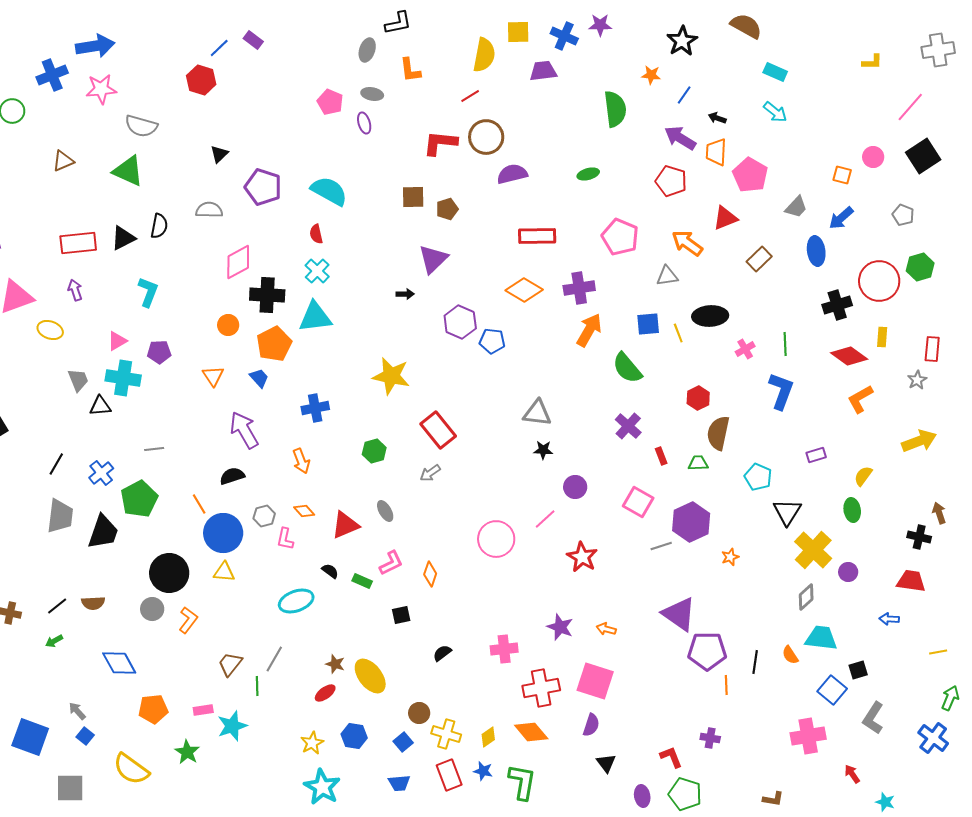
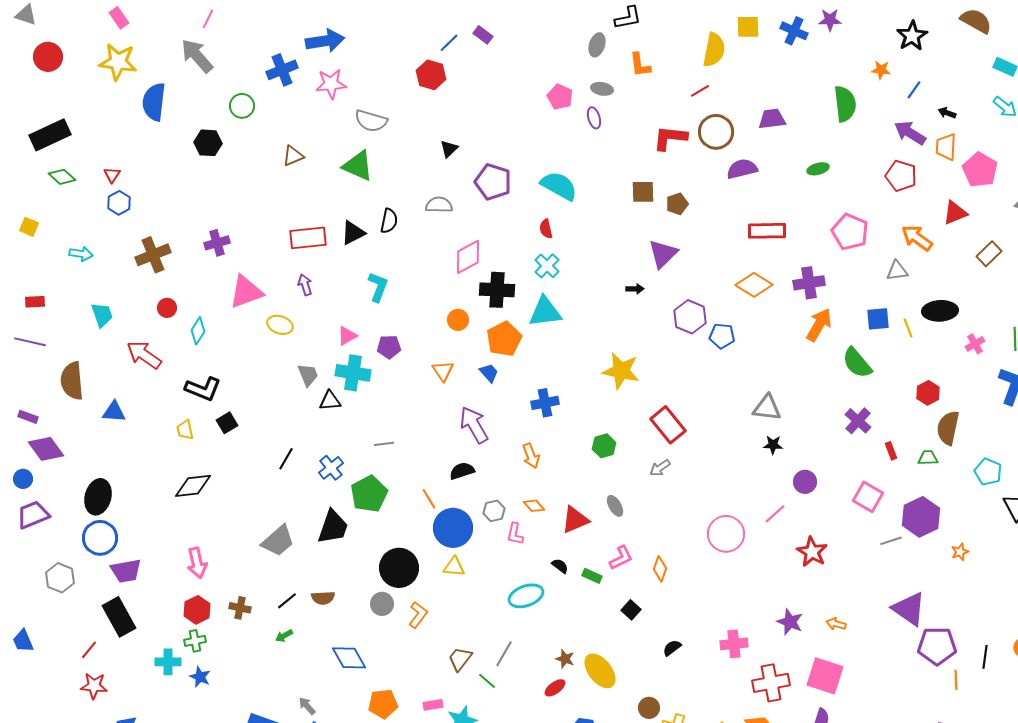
purple trapezoid: (543, 71) -> (772, 119), moved
gray trapezoid: (60, 516) -> (278, 541), moved, turned 42
black square: (401, 615) -> (631, 610), turned -36
green line: (257, 686) -> (487, 681), turned -48

